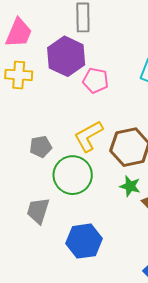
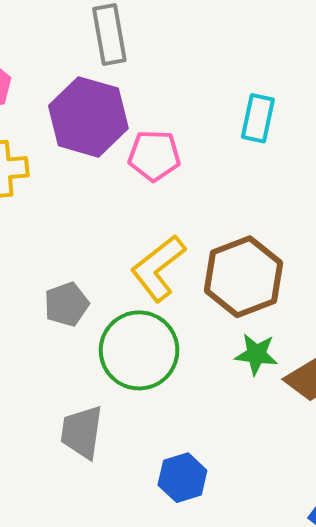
blue hexagon: (84, 241) -> (182, 478), size x0.7

